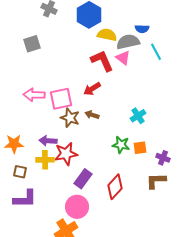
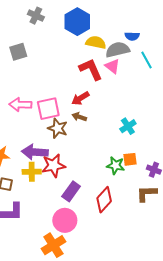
brown arrow: (92, 115) -> (79, 117), moved
purple arrow: (48, 141) -> (35, 152), size x1.4
green star: (121, 145) -> (116, 166), moved

